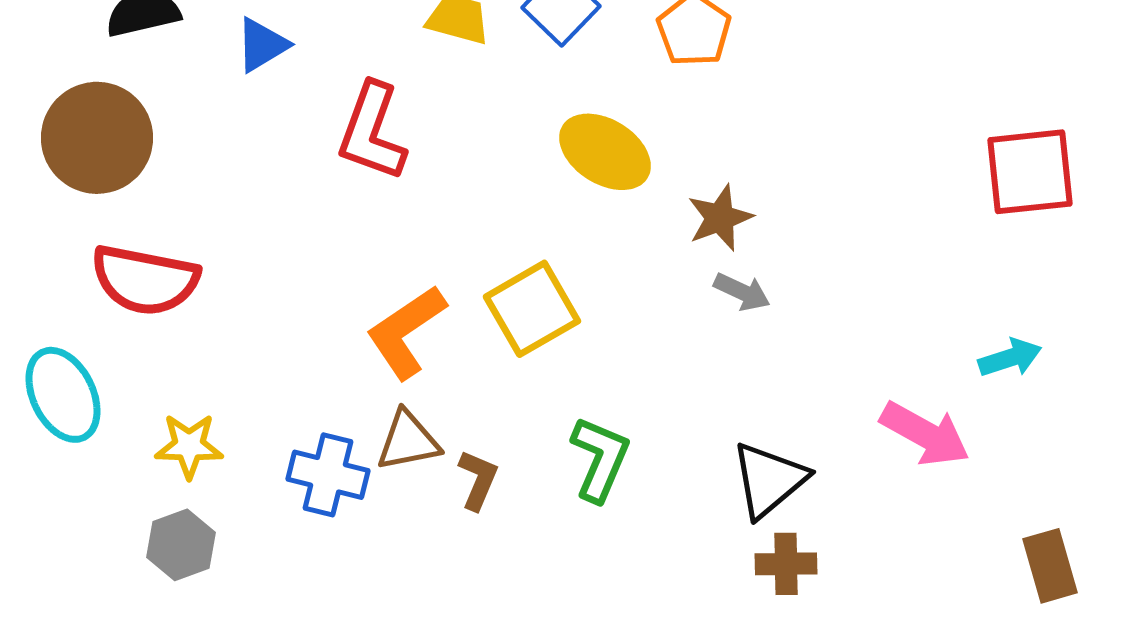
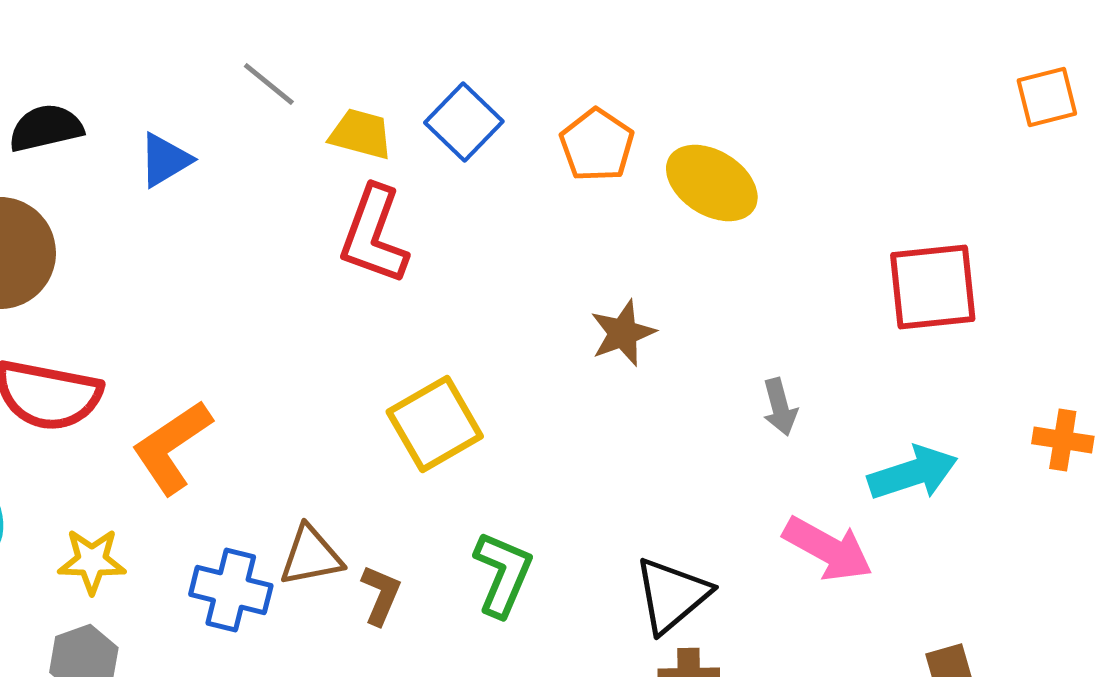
red L-shape: (372, 132) -> (374, 235), moved
yellow ellipse: (605, 152) -> (712, 183), moved
gray arrow: (742, 292) -> (780, 407), moved, turned 50
orange L-shape: (406, 332) -> (172, 447), moved
cyan arrow: (1010, 358) -> (913, 473), size x1.4

